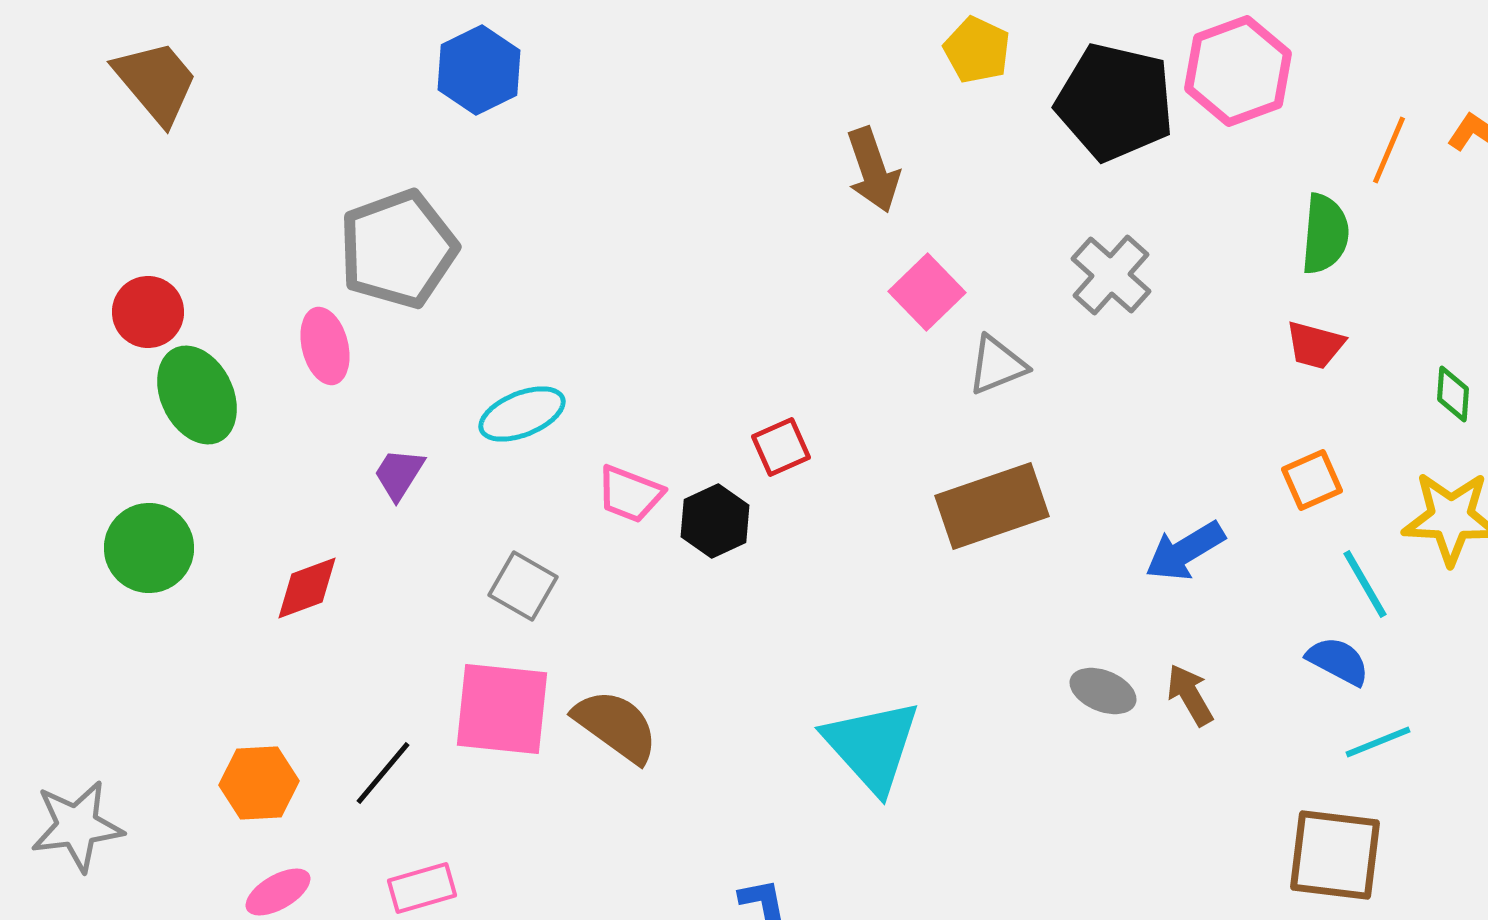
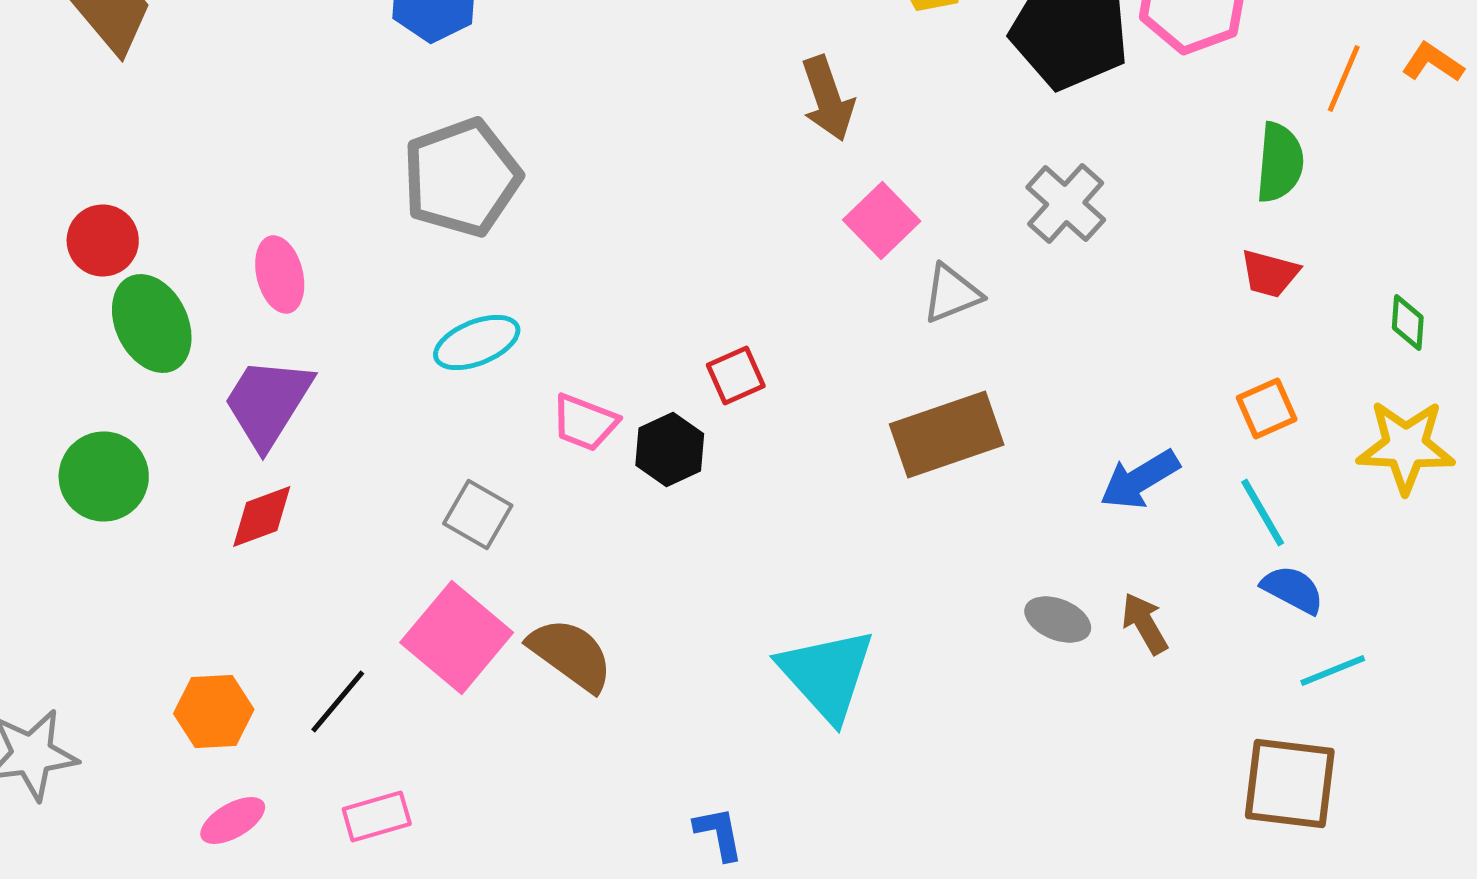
gray pentagon: (398, 249) -> (462, 178), moved
purple trapezoid: (399, 474) -> (268, 402), moved, size x1.8
cyan line: (1365, 584) -> (1263, 512), moved
pink square: (502, 709) -> (457, 638), turned 34

